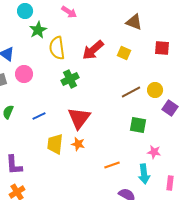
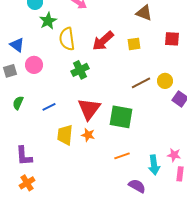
yellow square: (124, 53) -> (134, 44), turned -32
green square: (138, 125) -> (121, 117), moved, size x1.4
pink star: (154, 152) -> (174, 155), moved

